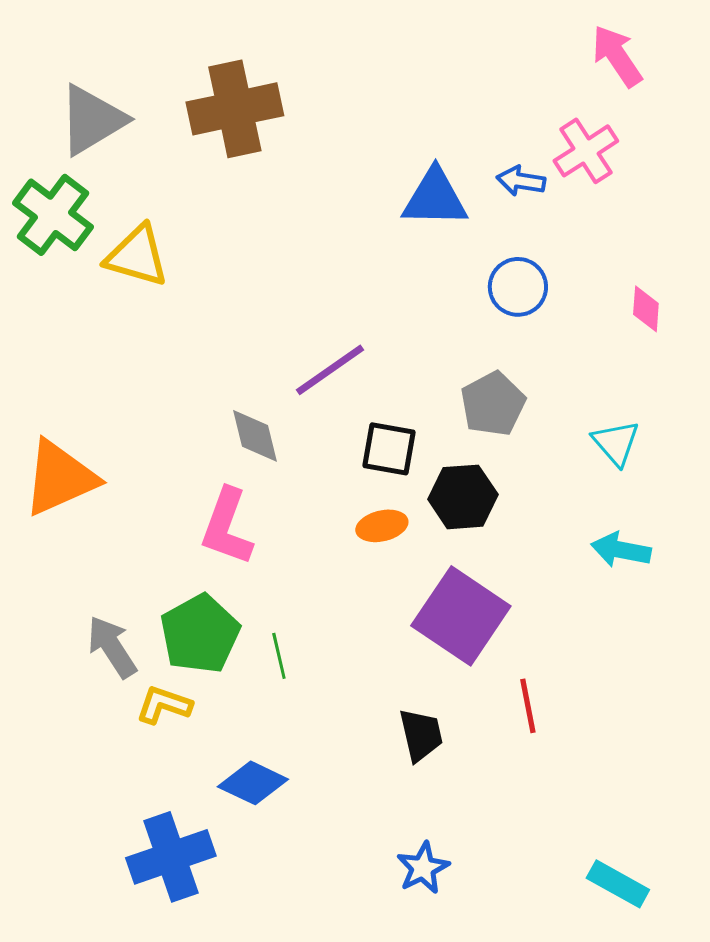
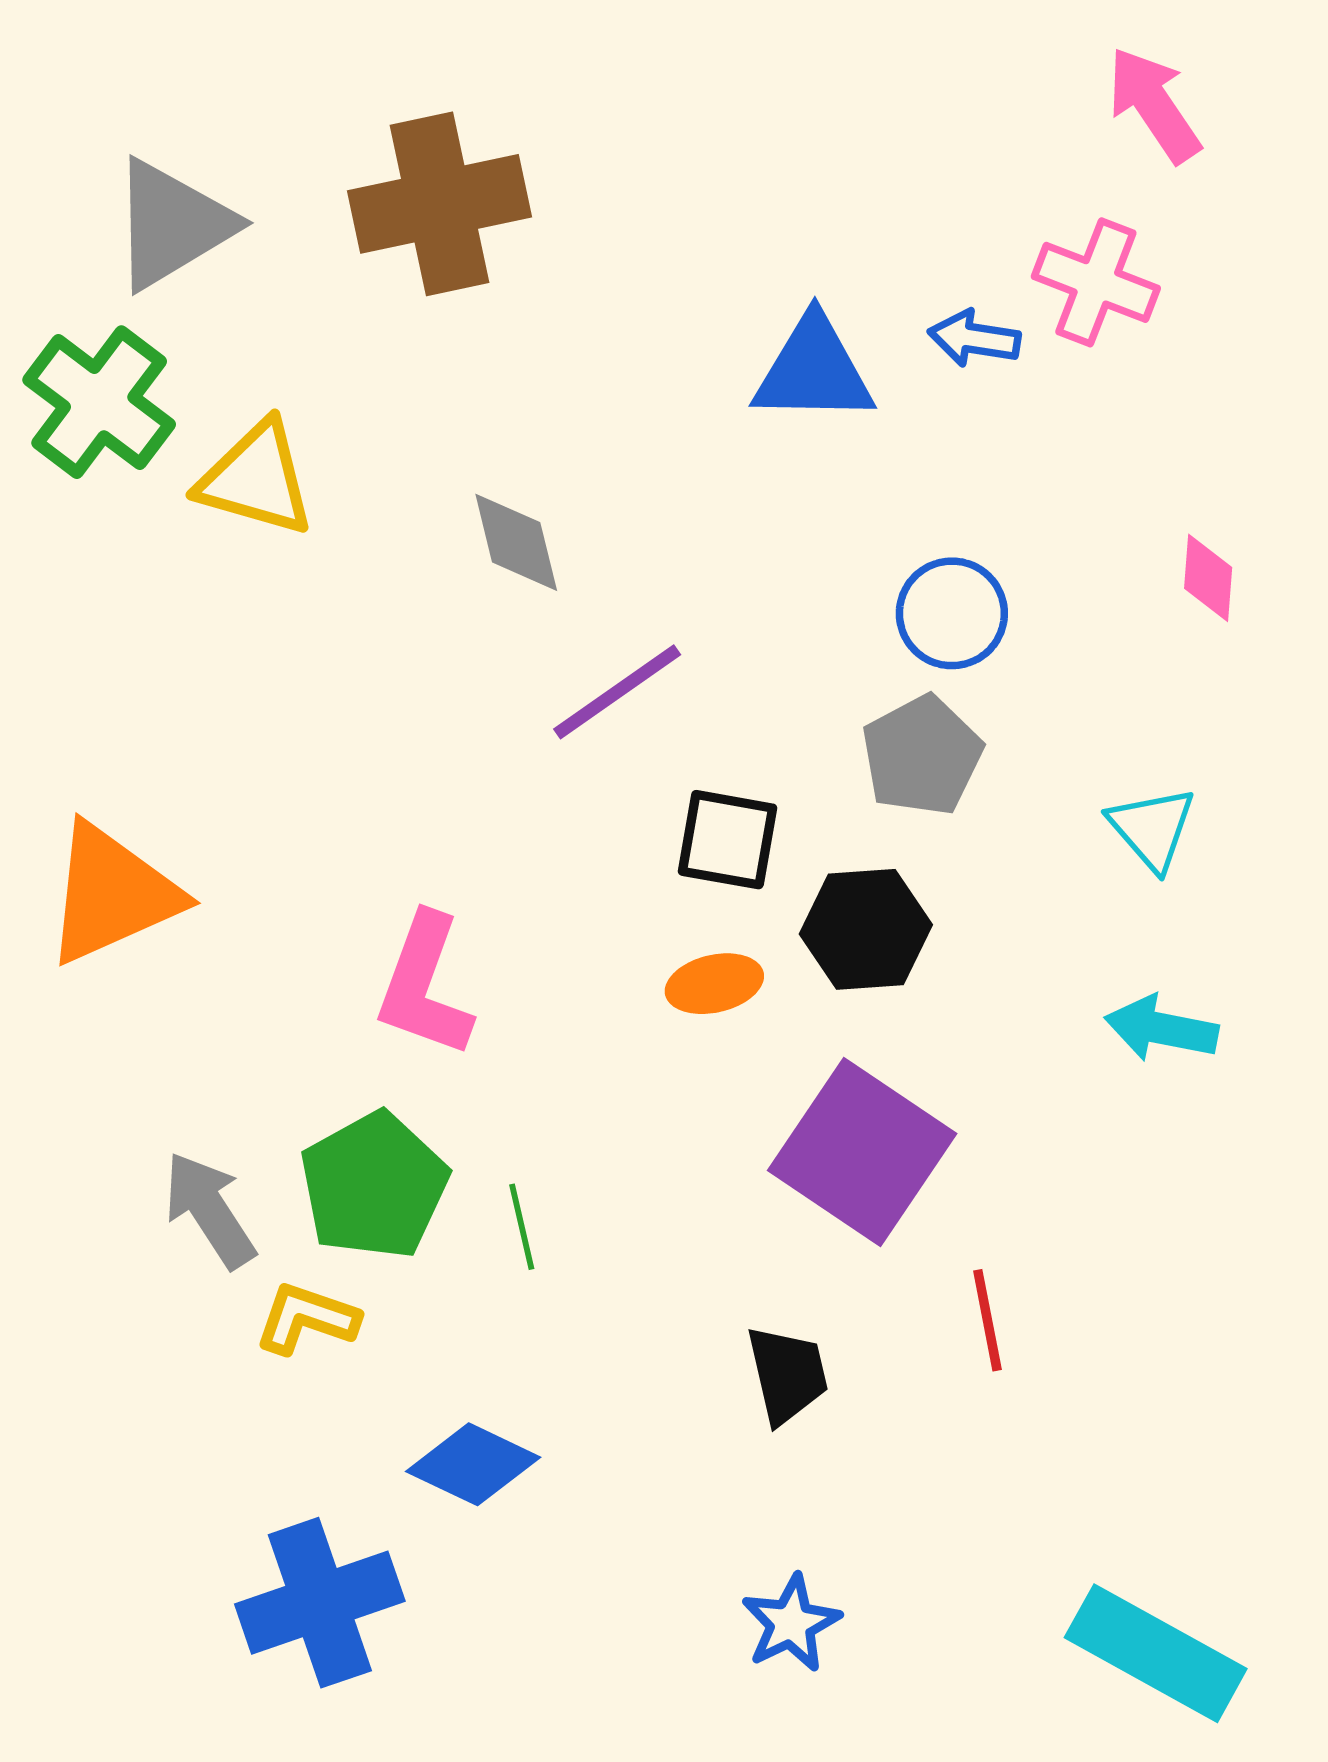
pink cross: (586, 151) -> (1096, 282), turned -36
blue circle: (518, 287) -> (952, 613), moved
gray diamond: (255, 436) -> (516, 542), moved
cyan rectangle: (618, 884) -> (1156, 1653), size x1.5

